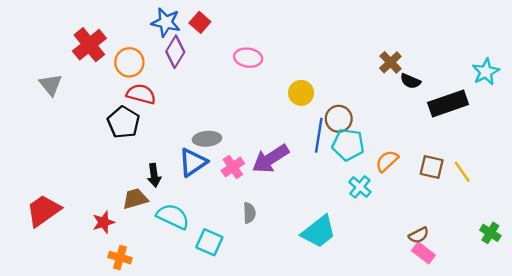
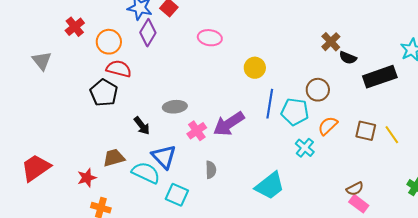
red cross: (89, 45) -> (75, 27), size x0.7
brown circle: (339, 119) -> (318, 90), moved
blue triangle: (193, 162) -> (164, 157), moved, turned -40
black arrow: (154, 175) -> (142, 126), moved, turned -30

